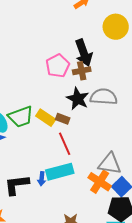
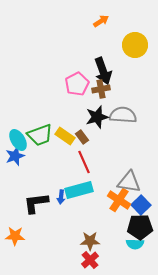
black star: (78, 99) -> (97, 117), turned 30
brown rectangle: (63, 119) -> (82, 137), turned 32

